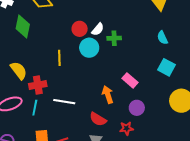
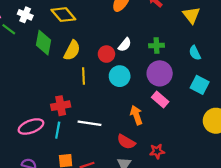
red circle: (80, 29) -> (106, 54), moved
green cross: (114, 38) -> (157, 45), moved
cyan circle: (89, 48) -> (120, 76), moved
yellow semicircle: (19, 70) -> (72, 50), moved, turned 66
purple circle: (137, 108) -> (160, 73), moved, size x1.5

